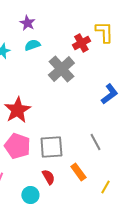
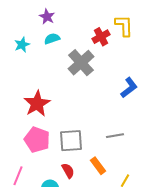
gray line: (95, 142) -> (115, 136), turned -72

